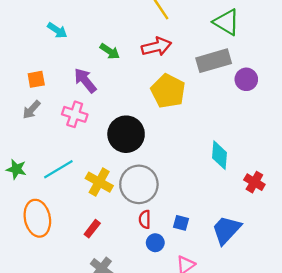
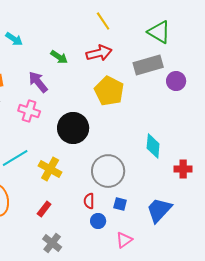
red cross: (254, 182) -> (183, 169), turned -30
gray circle: (139, 184) -> (108, 171), moved

